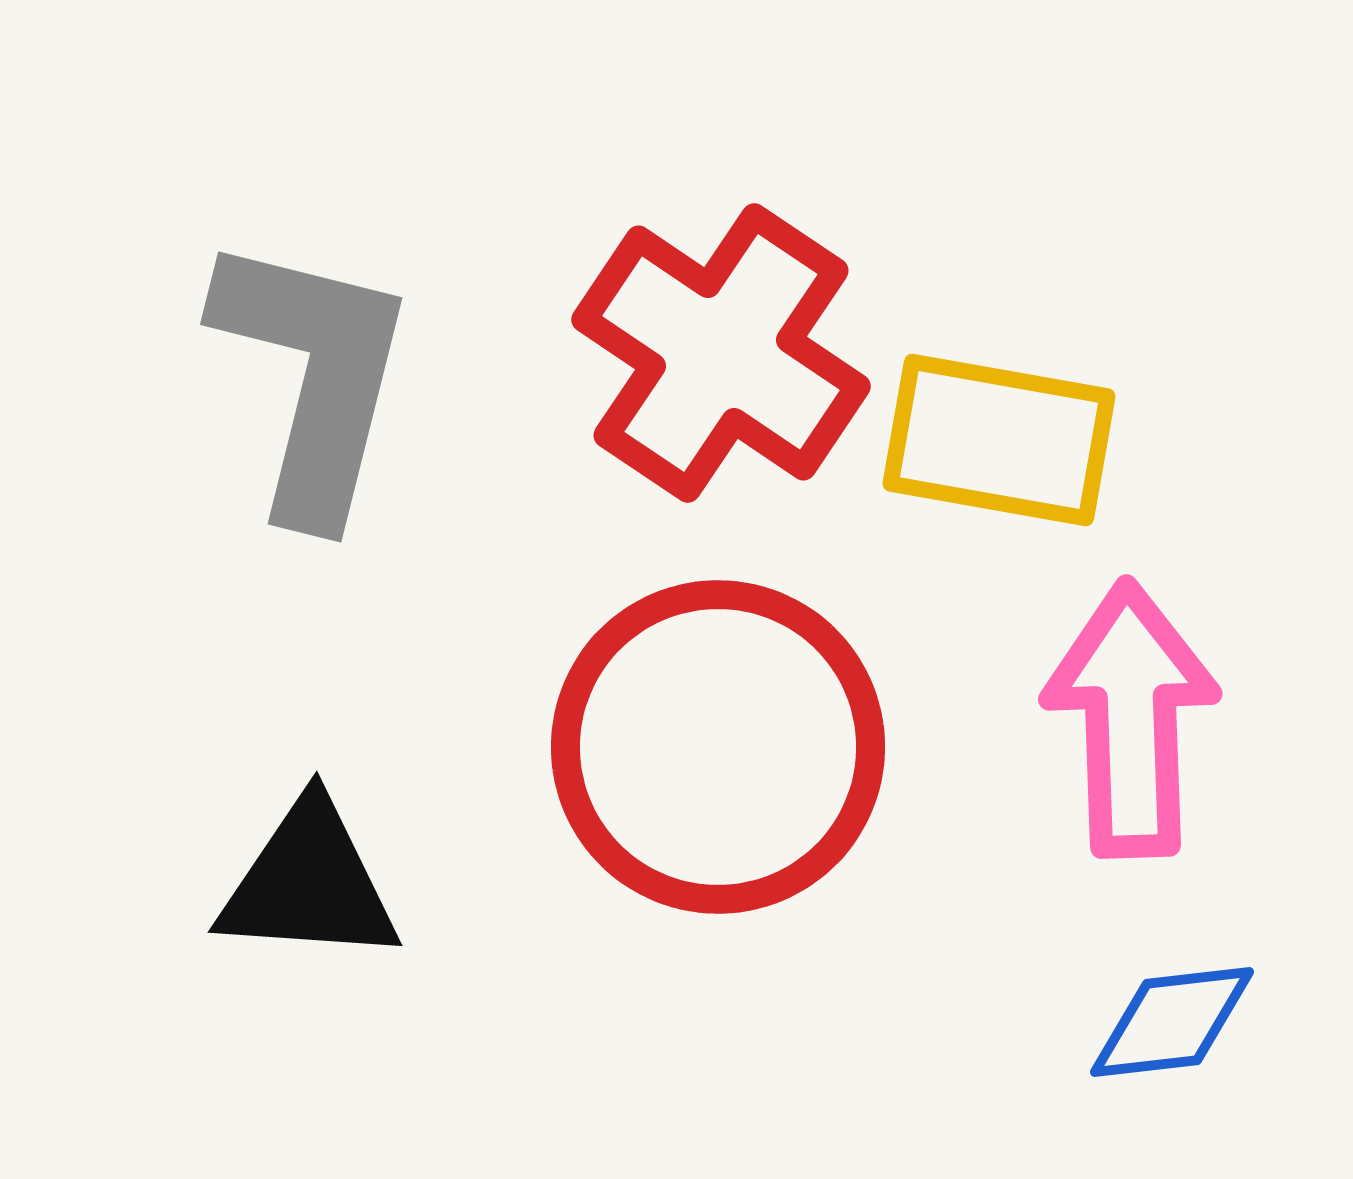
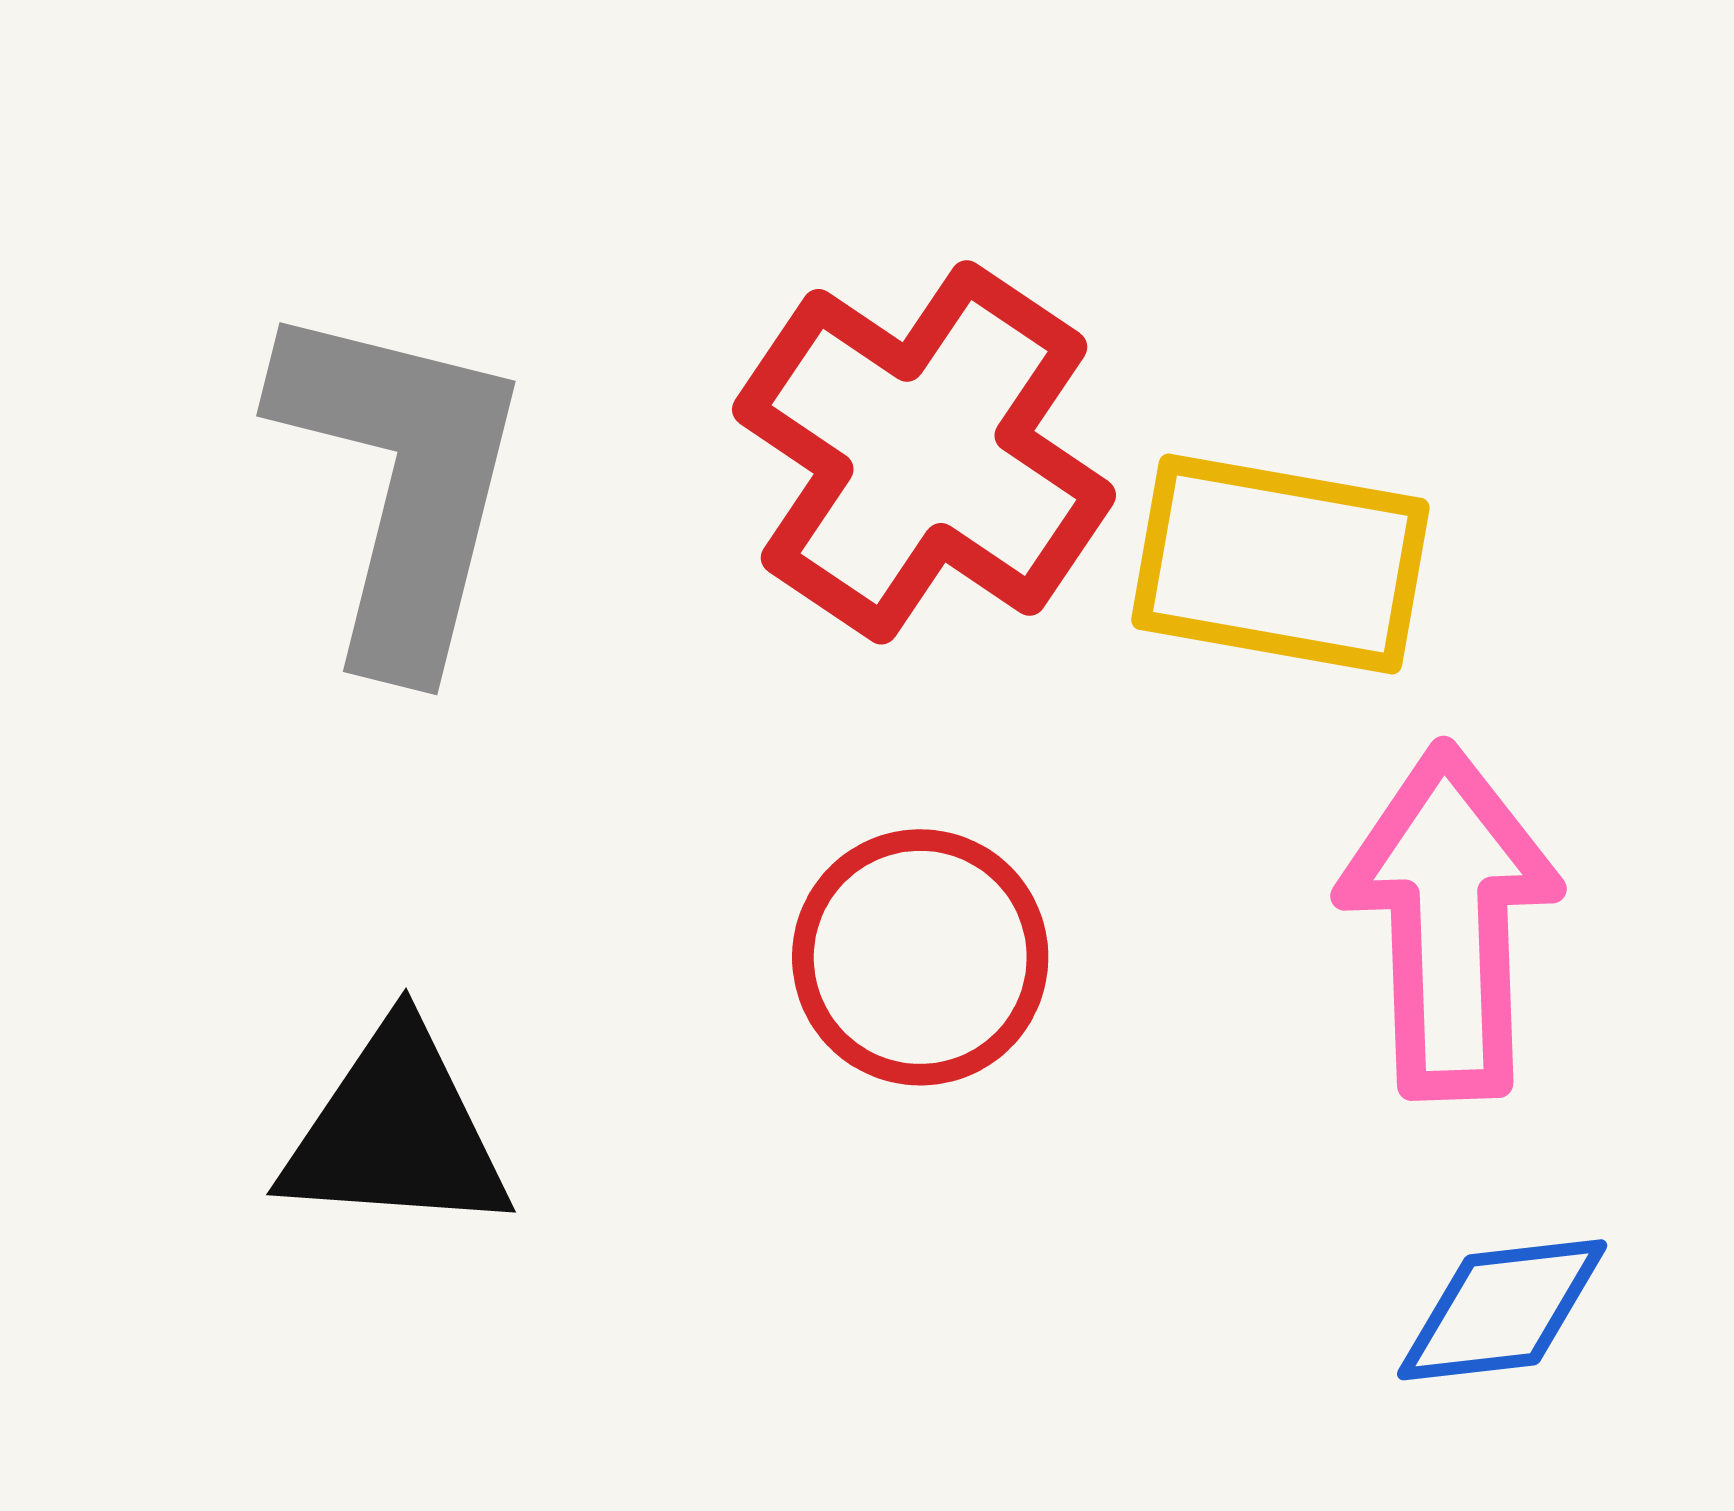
red circle: (718, 747) -> (920, 957), size x0.6

